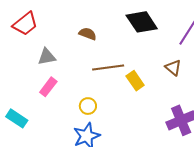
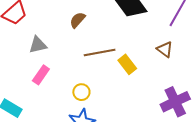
brown semicircle: (88, 34) -> (77, 20), turned -66

